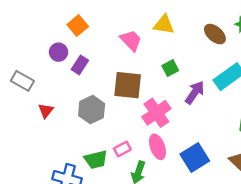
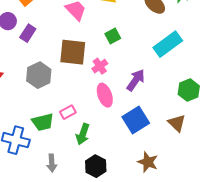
purple arrow: (195, 93) -> (136, 80), moved
pink cross: (156, 113) -> (100, 66), moved, size x0.6
pink ellipse: (157, 147) -> (105, 95), moved

